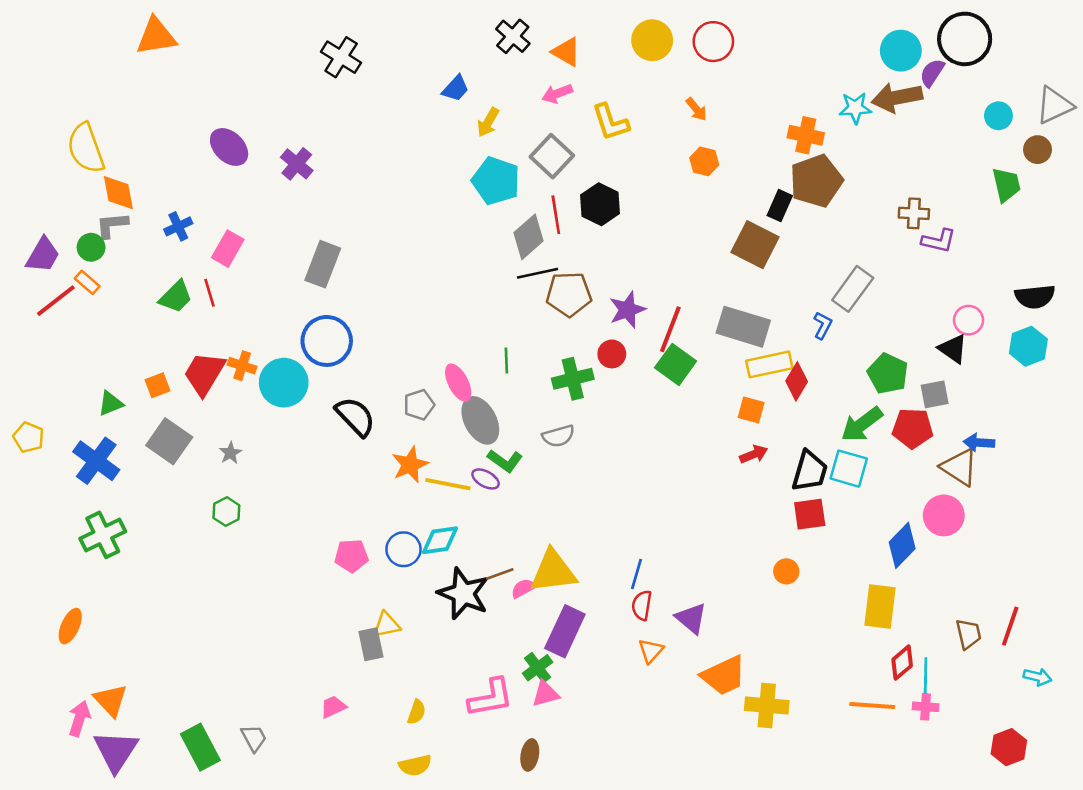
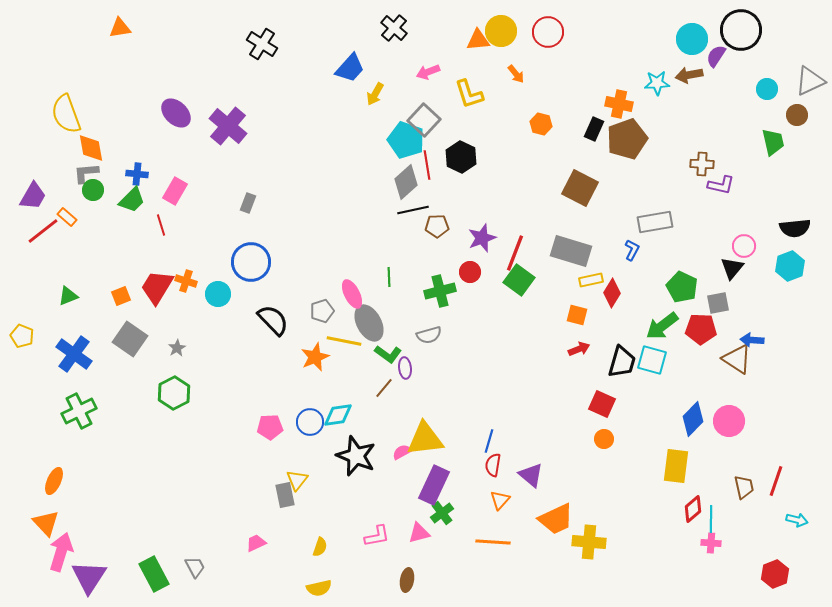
orange triangle: (156, 36) -> (120, 28), size x0.7
orange triangle: (566, 52) -> (478, 40), moved, turned -35
blue trapezoid: (456, 88) -> (350, 68), size x1.4
brown arrow: (897, 98) -> (689, 75), size x0.7
orange arrow: (696, 109) -> (516, 74), moved
purple cross: (297, 164) -> (228, 126), size x1.5
cyan pentagon: (496, 181) -> (406, 140), moved
black rectangle: (780, 206) -> (594, 129), moved
blue cross: (178, 226) -> (137, 174), turned 30
green circle: (91, 247) -> (93, 190), moved
gray rectangle: (323, 264) -> (248, 203), size x0.6
gray rectangle: (853, 289) -> (655, 222), turned 44
brown pentagon: (569, 294) -> (437, 226), size x0.7
green trapezoid: (176, 297) -> (132, 200), moved
black triangle: (953, 349) -> (732, 268), turned 35
yellow rectangle: (769, 364) -> (591, 280), size x0.7
cyan circle: (284, 383) -> (218, 294), size x0.7
green triangle: (111, 403) -> (68, 296), moved
purple ellipse: (486, 479) -> (405, 368), moved, turned 55
yellow line: (448, 484) -> (344, 341), moved
green hexagon: (226, 512) -> (174, 393), size x1.5
red square: (810, 514) -> (602, 404), moved, turned 32
pink circle: (944, 515) -> (729, 421), moved
brown line: (500, 574) -> (384, 388), moved, turned -30
yellow triangle: (387, 625) -> (297, 480), turned -40
green cross: (538, 668) -> (442, 513), moved
pink L-shape: (491, 698) -> (377, 536), size x0.7
orange triangle: (111, 700) -> (46, 523), moved
orange line: (872, 706) -> (493, 542), moved
pink arrow: (79, 719) -> (61, 552), size x1.4

